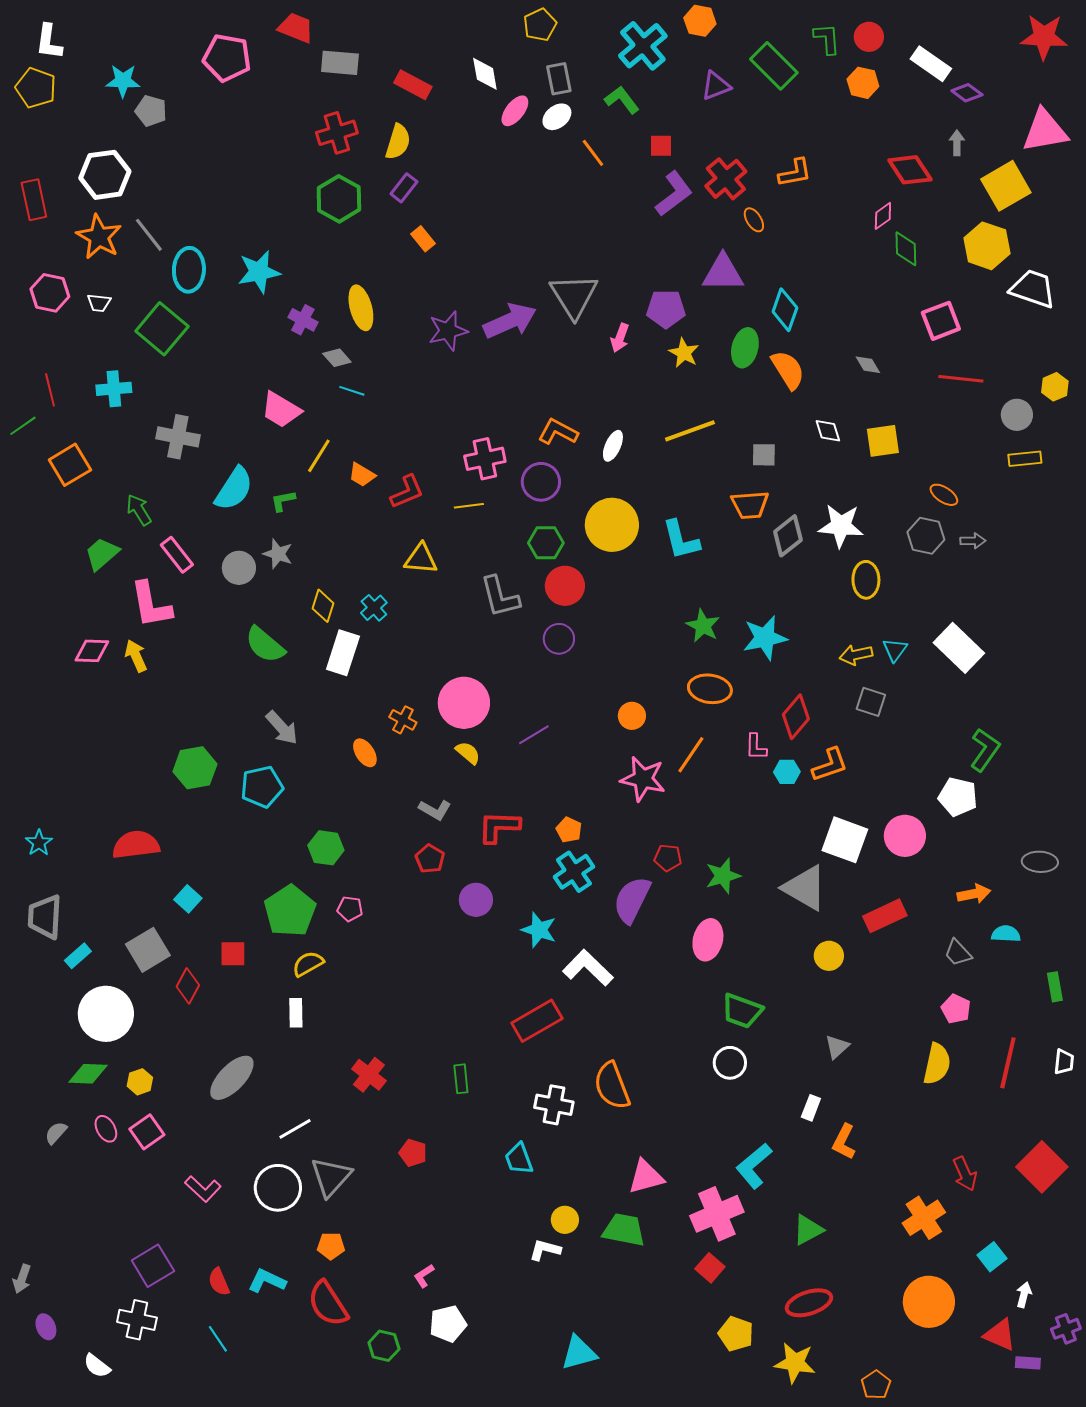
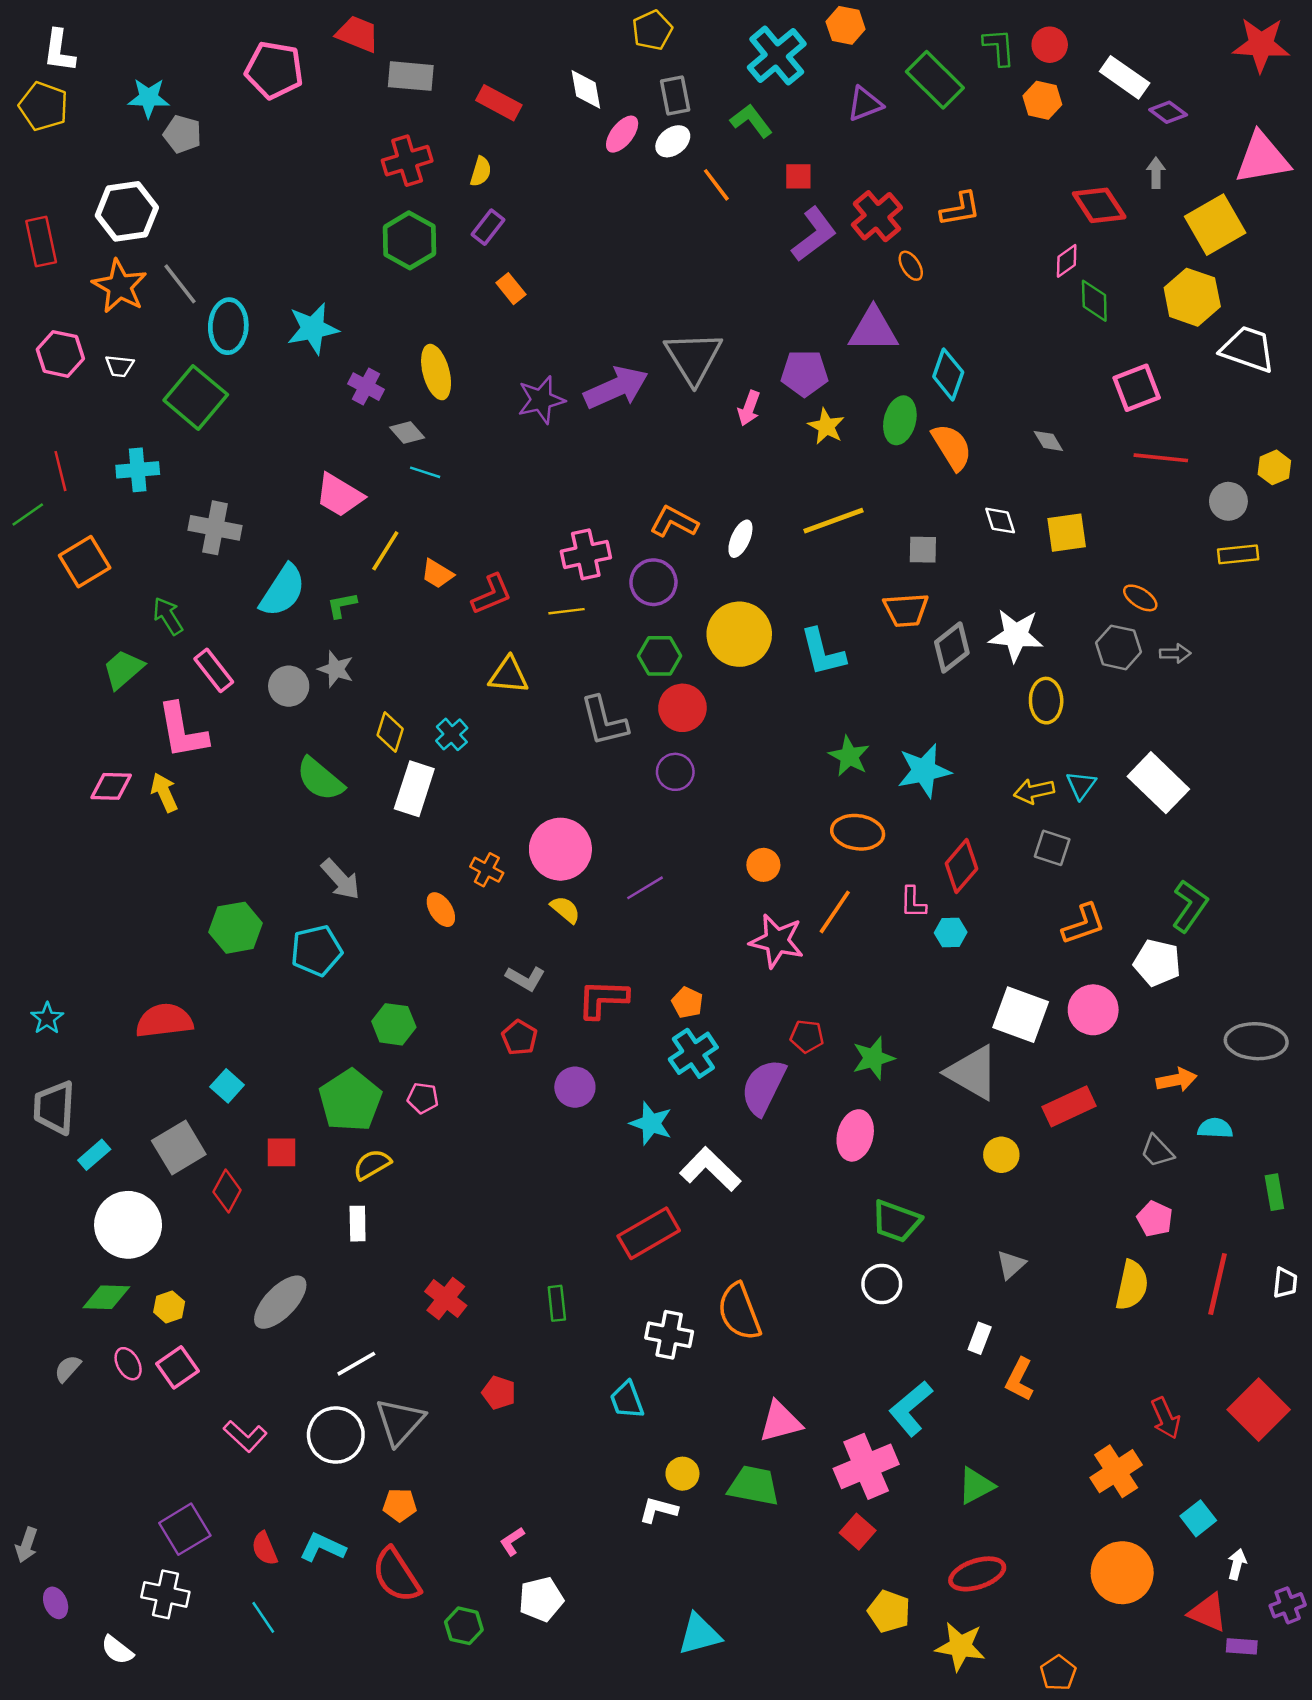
yellow semicircle: (398, 142) -> (481, 172), size x0.7
orange L-shape: (830, 765) -> (1083, 924), moved
gray ellipse: (1040, 862) -> (1256, 1041), size x1.4

